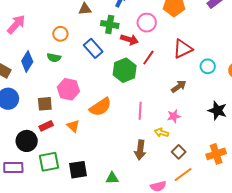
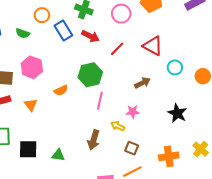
orange circle: (60, 34) -> (42, 15), moved
red arrow: (129, 39) -> (90, 36), moved
red triangle: (183, 49) -> (153, 46), turned 45
green hexagon: (125, 70) -> (90, 75), moved
orange semicircle: (100, 107) -> (61, 90), size x0.6
brown square: (179, 152) -> (132, 148), turned -32
green triangle: (112, 178) -> (58, 155), moved

